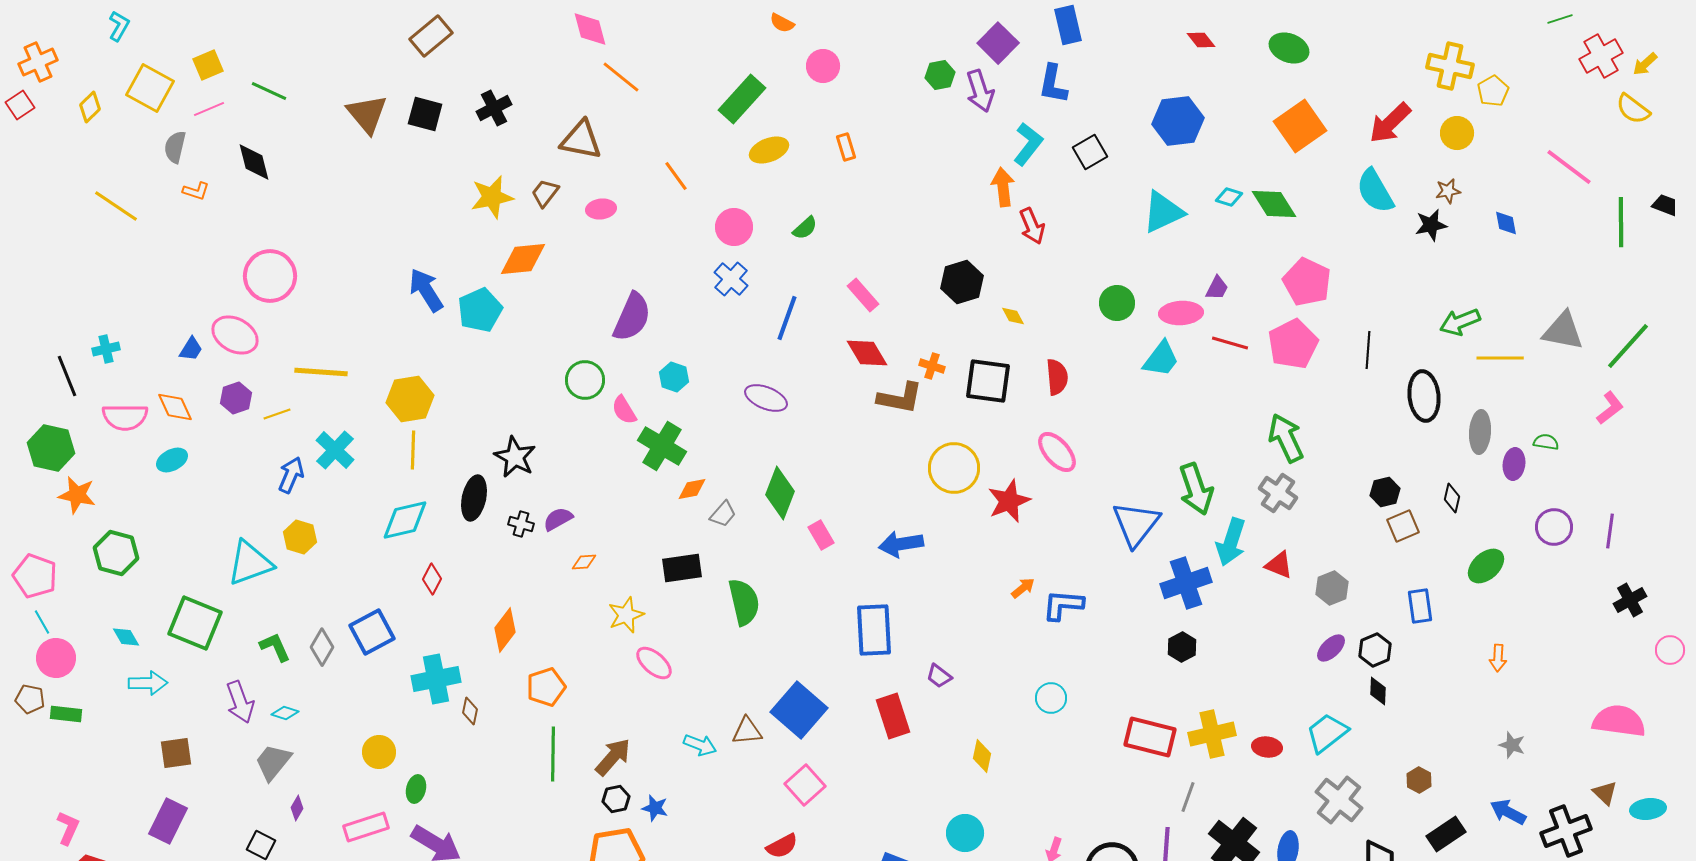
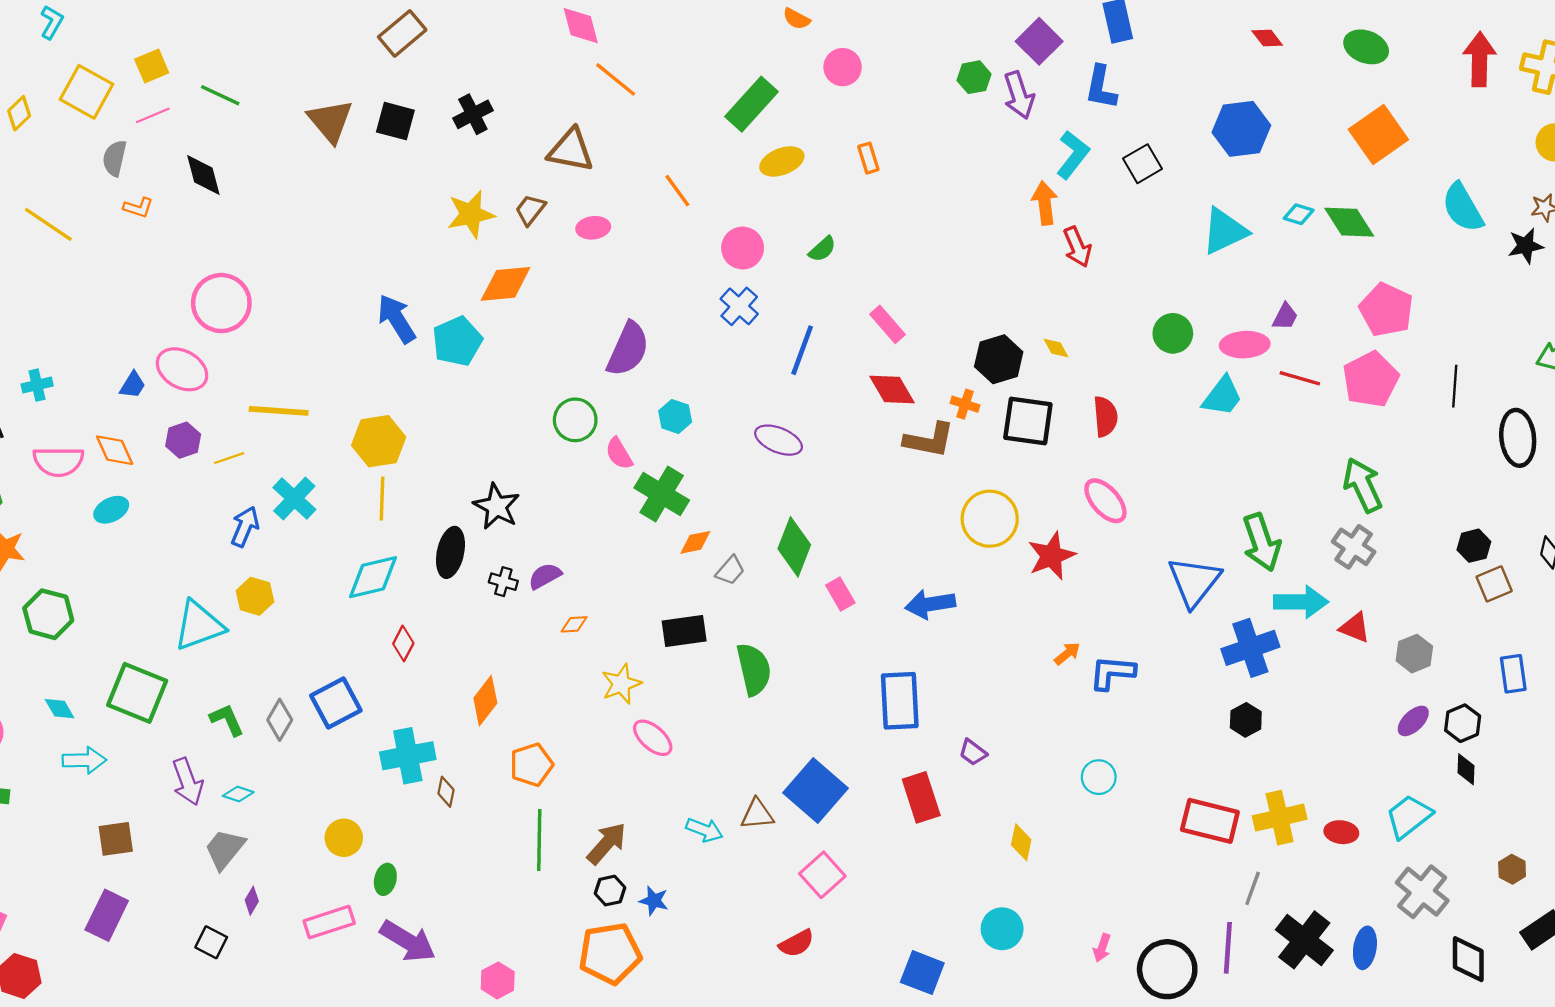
red arrow: (1390, 123) -> (1480, 59), moved, turned 135
black hexagon: (962, 282) -> (999, 359), moved
cyan arrow: (1231, 542) -> (1301, 602), turned -108

